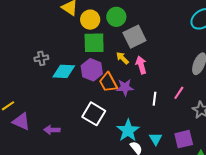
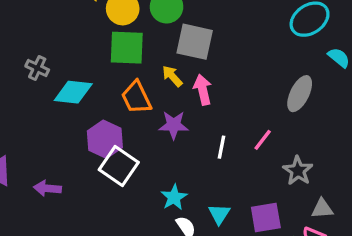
gray square: (134, 37) -> (195, 42), turned 35
gray cross: (41, 58) -> (37, 68), turned 32
purple hexagon: (92, 70) -> (105, 139), moved
orange trapezoid: (108, 82) -> (136, 97), moved
cyan star: (128, 130) -> (174, 197), size x0.7

